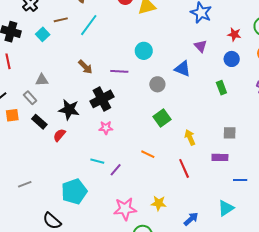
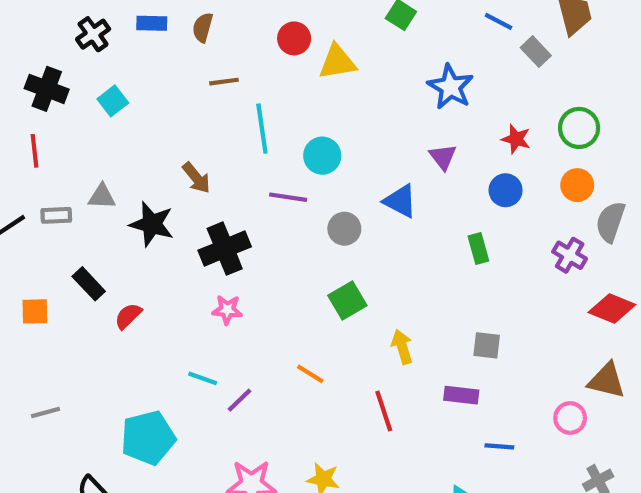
brown line: (61, 20) -> (224, 82), moved
cyan line: (89, 25) -> (262, 129), moved, turned -50
purple line: (119, 71) -> (288, 197), moved
gray rectangle: (30, 98) -> (56, 215), moved, turned -56
black star: (69, 110) -> (152, 224), moved
orange square: (12, 115) -> (35, 311), moved

